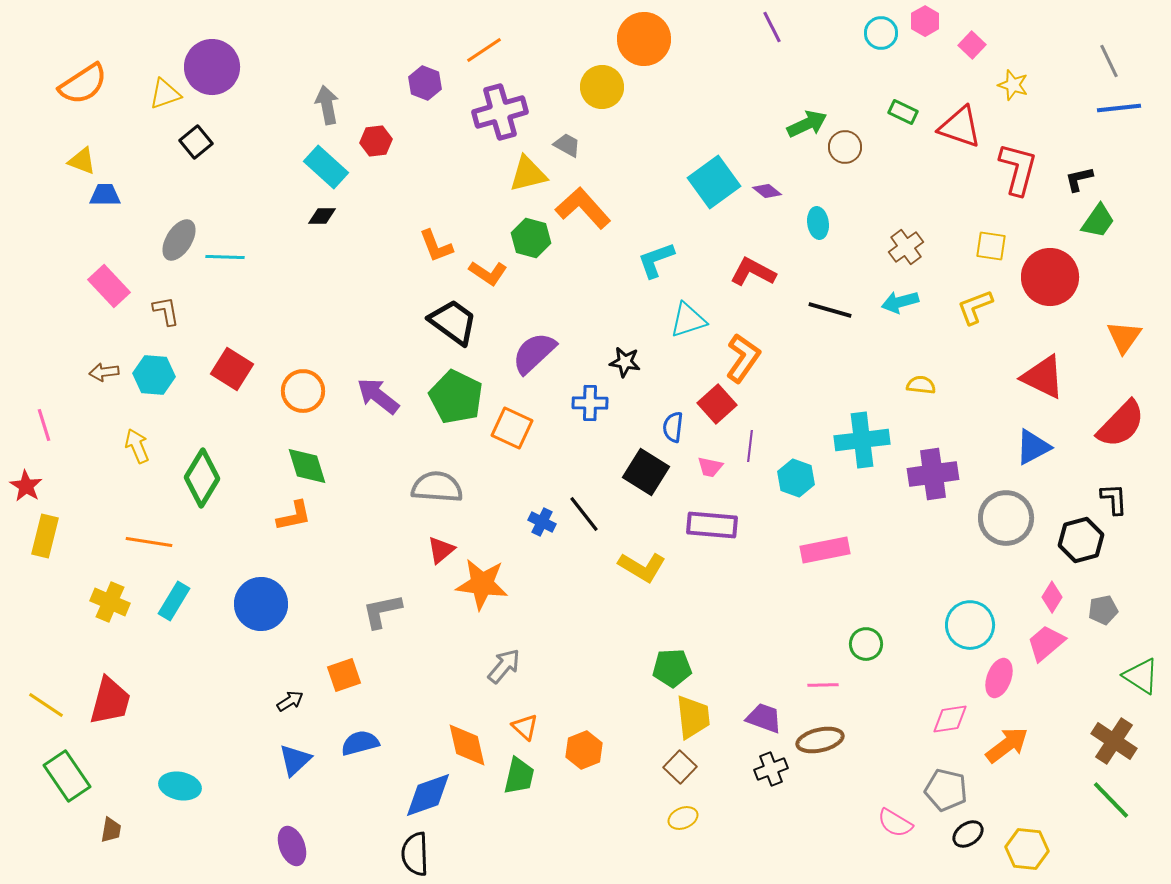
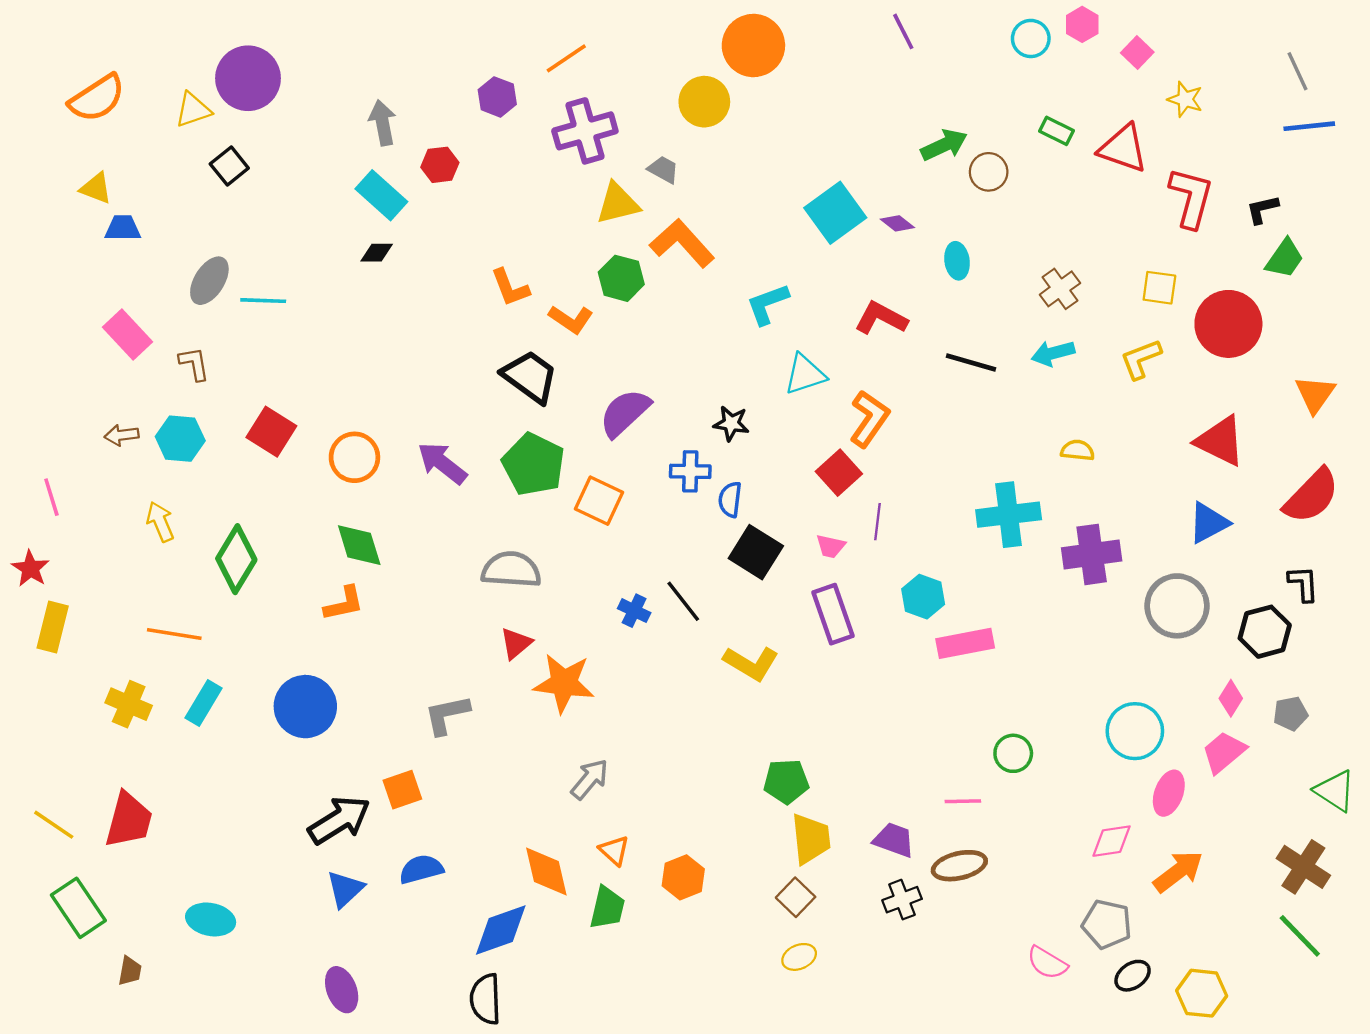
blue semicircle: (673, 427) -> (730, 499), moved
cyan hexagon: (796, 478) -> (923, 597), moved
purple rectangle: (712, 525) -> (833, 614), turned 66
black arrow: (290, 701) -> (339, 820), size x2.0

